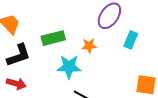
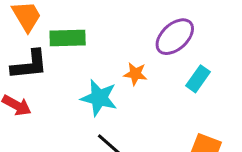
green rectangle: (53, 38) -> (68, 38), moved

